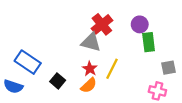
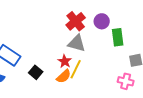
purple circle: (140, 24) -> (102, 21), moved
gray triangle: (91, 42) -> (77, 43), moved
yellow line: (112, 69) -> (76, 69), moved

